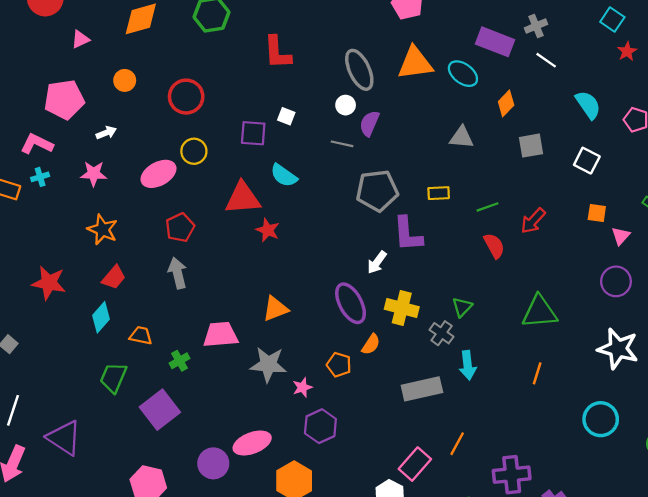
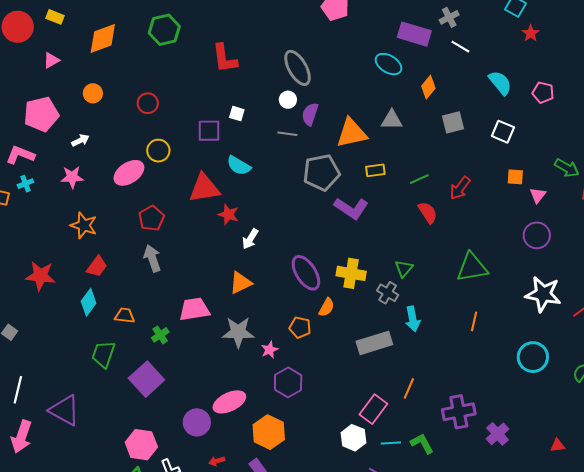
orange triangle: (415, 63) -> (352, 133), moved
red circle: (186, 97) -> (148, 103), size x0.7
purple L-shape: (408, 234) -> (351, 208), turned -48
white arrow: (377, 262) -> (250, 239), moved

